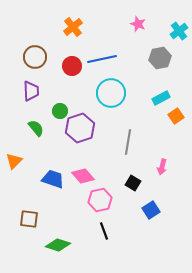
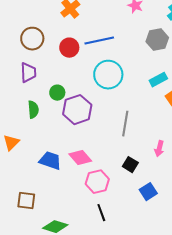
green semicircle: (36, 128) -> (33, 110), turned 36

